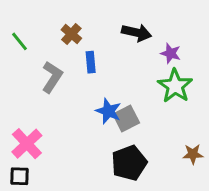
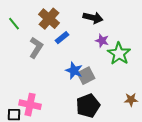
brown cross: (71, 34) -> (49, 19), size x1.5
purple star: (171, 53) -> (102, 41), moved
blue rectangle: (91, 62) -> (62, 38), turned 56
pink cross: (27, 144) -> (30, 105), moved, turned -35

